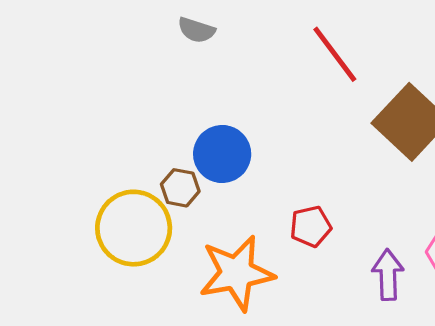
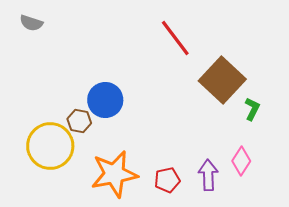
gray semicircle: (196, 30) -> (31, 23), moved
red pentagon: (311, 226) -> (167, 180), moved

